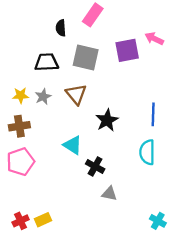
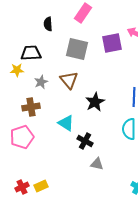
black semicircle: (61, 28) -> (48, 24), moved
black trapezoid: (47, 62) -> (31, 53), moved
yellow star: (21, 95) -> (17, 70), moved
brown cross: (19, 126) -> (31, 107), moved

